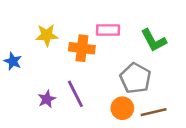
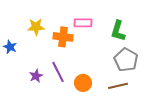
green L-shape: (154, 40) -> (118, 31), turned 45
gray pentagon: (135, 78) -> (126, 60), moved
orange circle: (122, 108) -> (83, 83), moved

